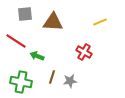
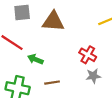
brown line: (52, 77) -> (52, 83), turned 64
gray star: (70, 81) -> (93, 76), moved

